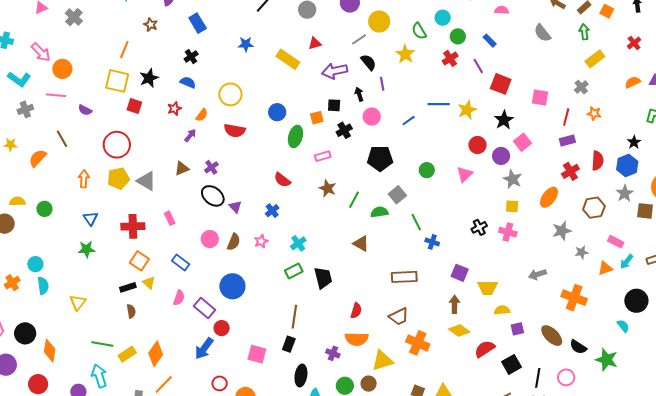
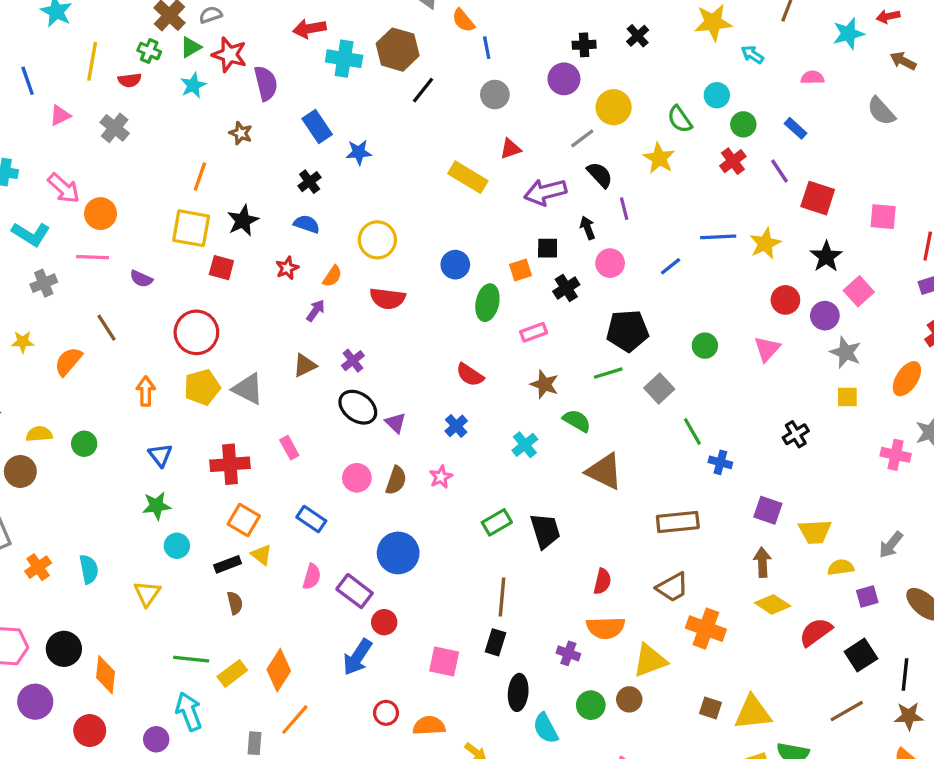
blue star: (246, 44) -> (359, 152), moved
green line: (354, 200) -> (608, 373), moved, turned 48
green semicircle: (379, 212) -> (577, 421), moved, turned 42
pink cross: (508, 232) -> (896, 455), moved
cyan cross: (298, 243) -> (525, 445), moved
brown triangle: (361, 243) -> (604, 471), size x1.4
cyan circle: (35, 264) -> (177, 546), moved
gray arrow: (537, 274) -> (891, 545), moved, turned -30

